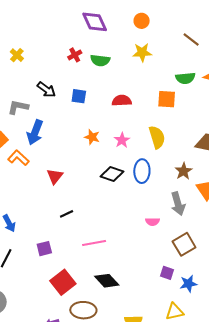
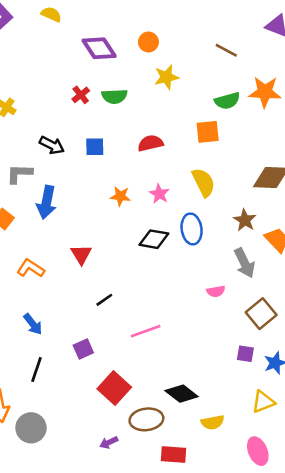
orange circle: (142, 21) -> (148, 42), moved
orange L-shape: (18, 158) -> (31, 268), moved
black diamond: (107, 281) -> (182, 394), moved

